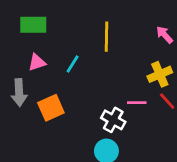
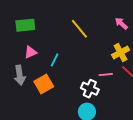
yellow line: (107, 37) -> (79, 29), turned -35
cyan line: (73, 64) -> (55, 60), moved

